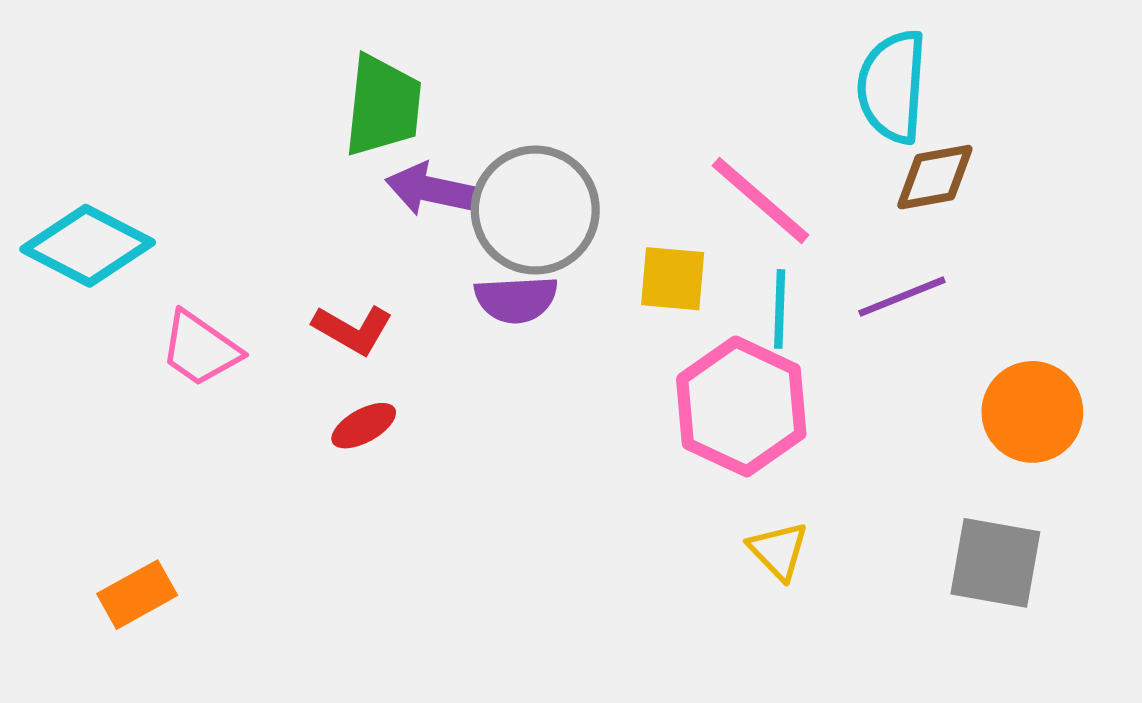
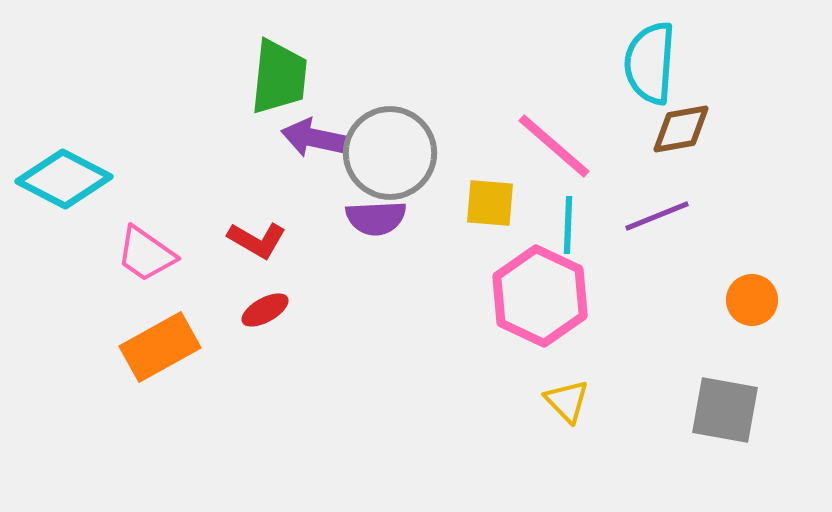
orange circle: (1032, 412) -> (752, 300), size x0.7
orange rectangle: (137, 595) -> (160, 347), moved, size x1.4

